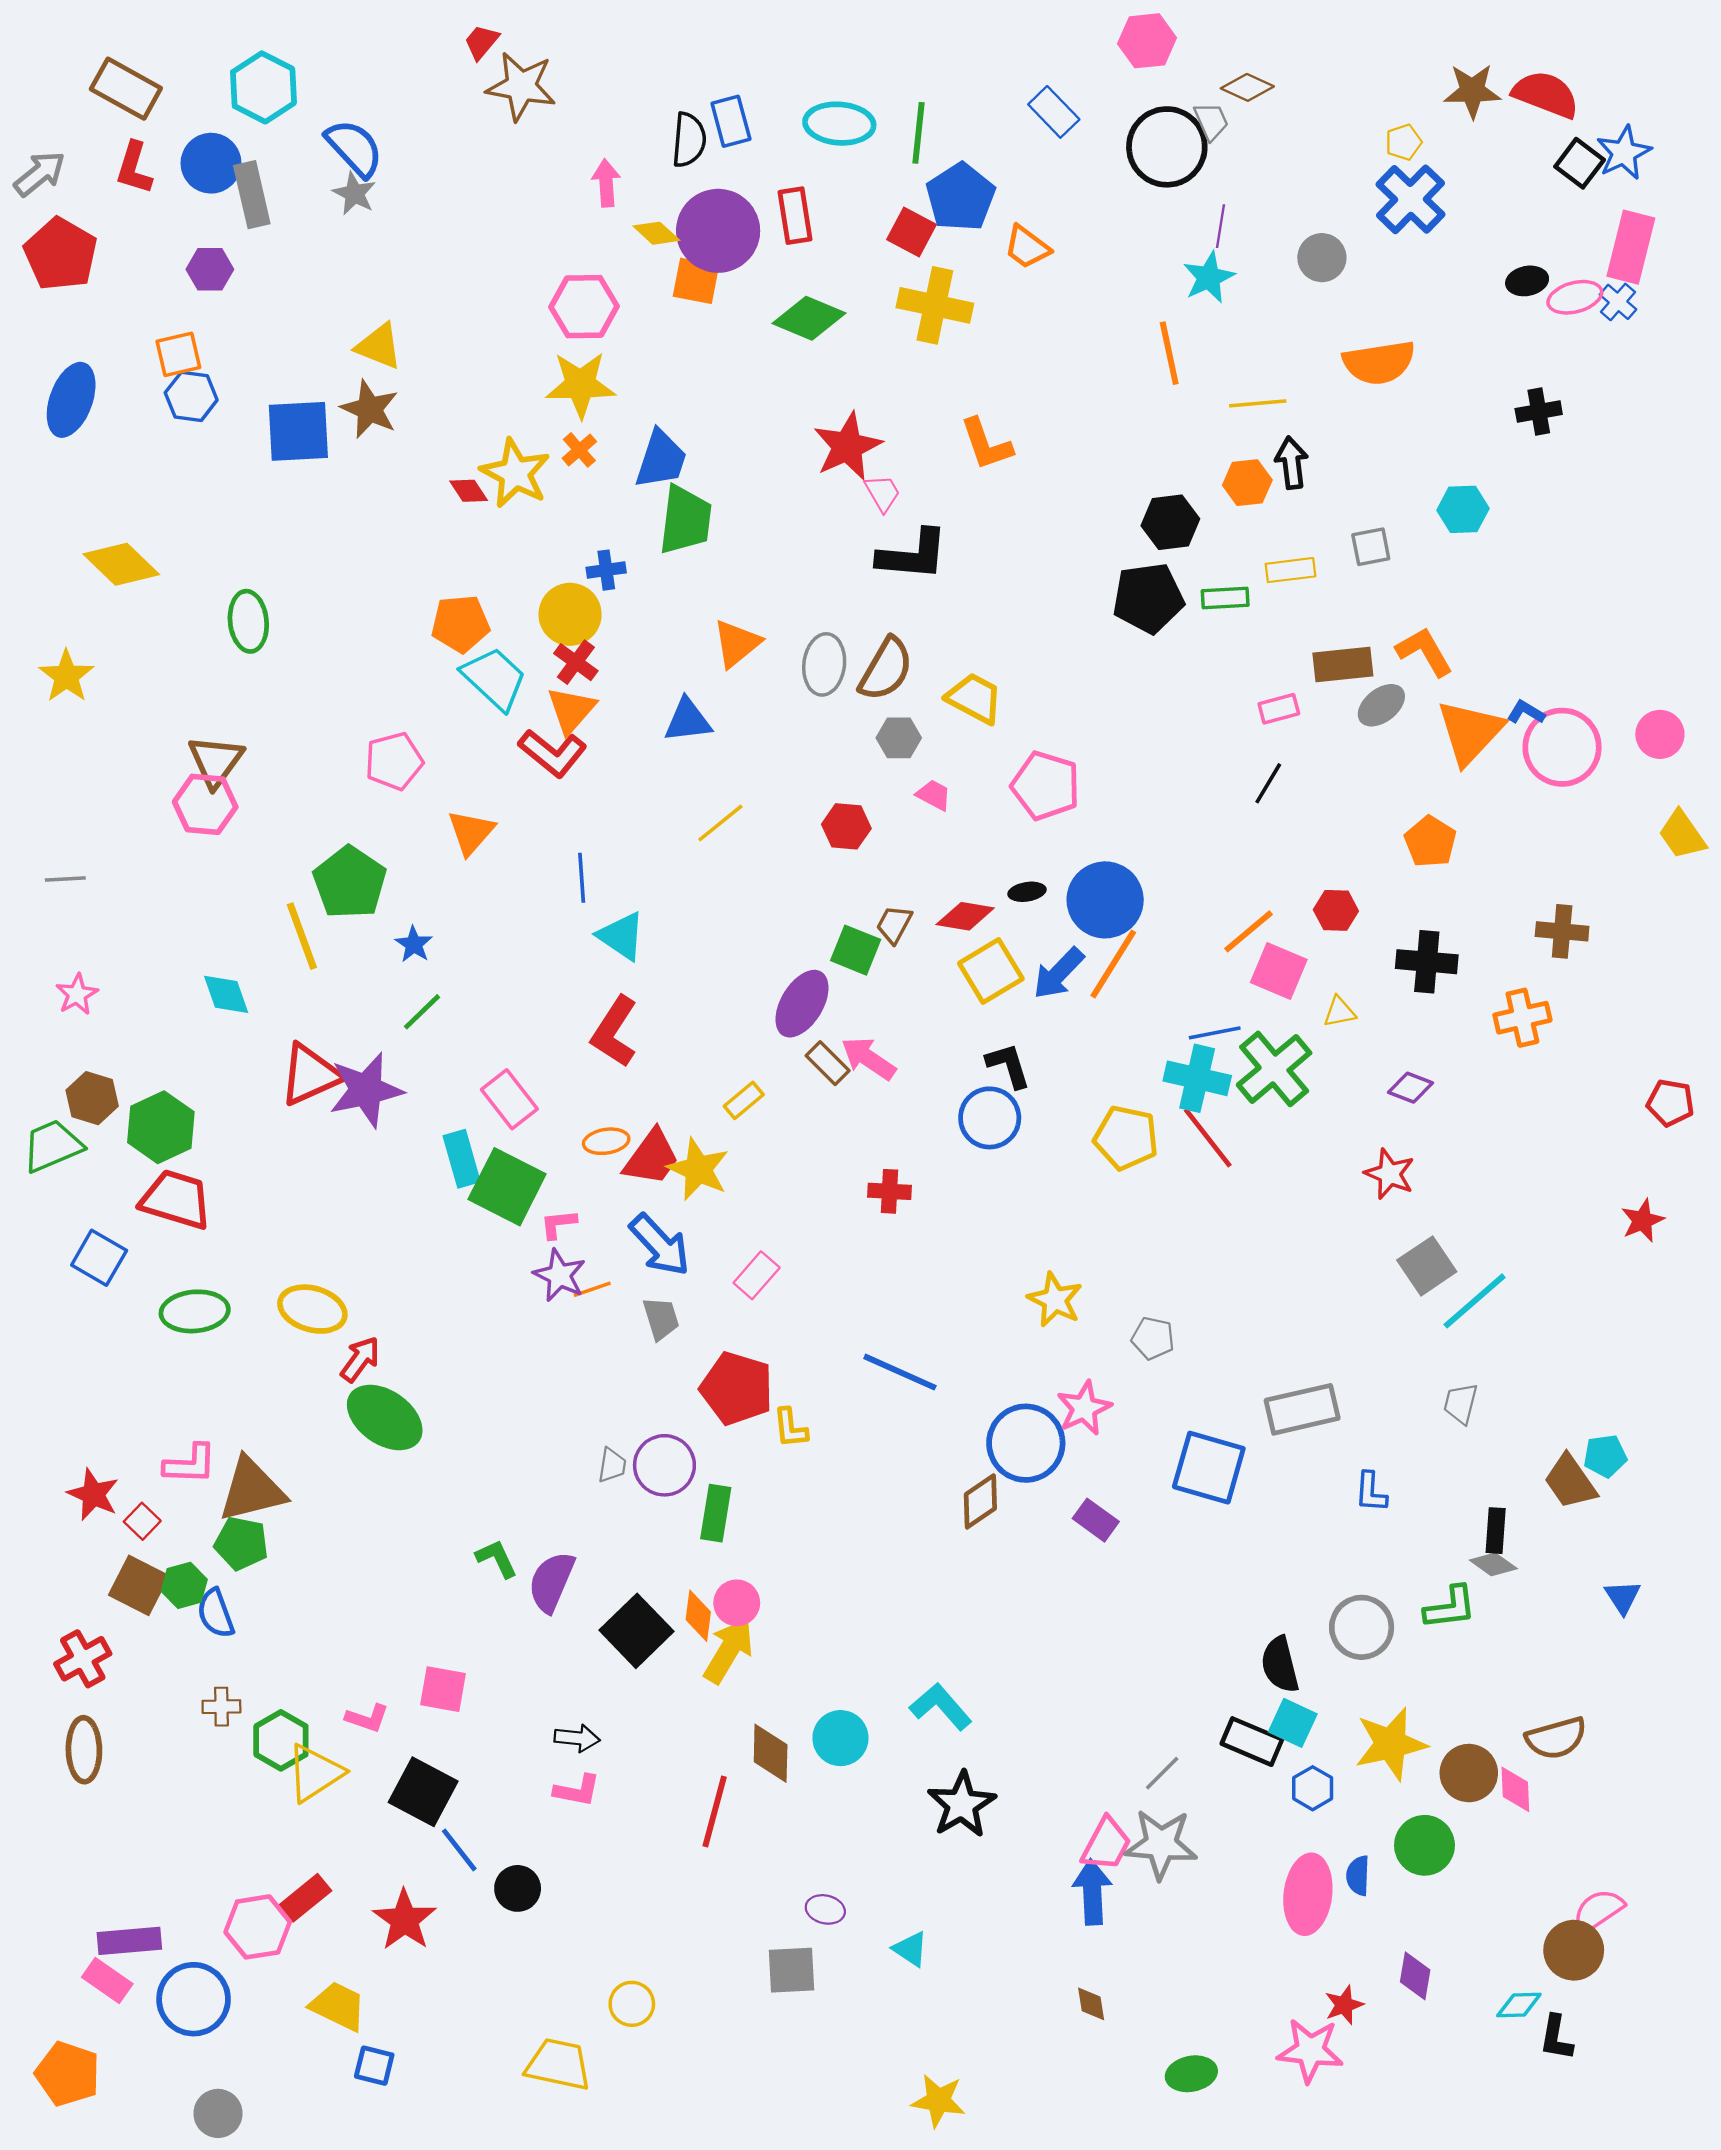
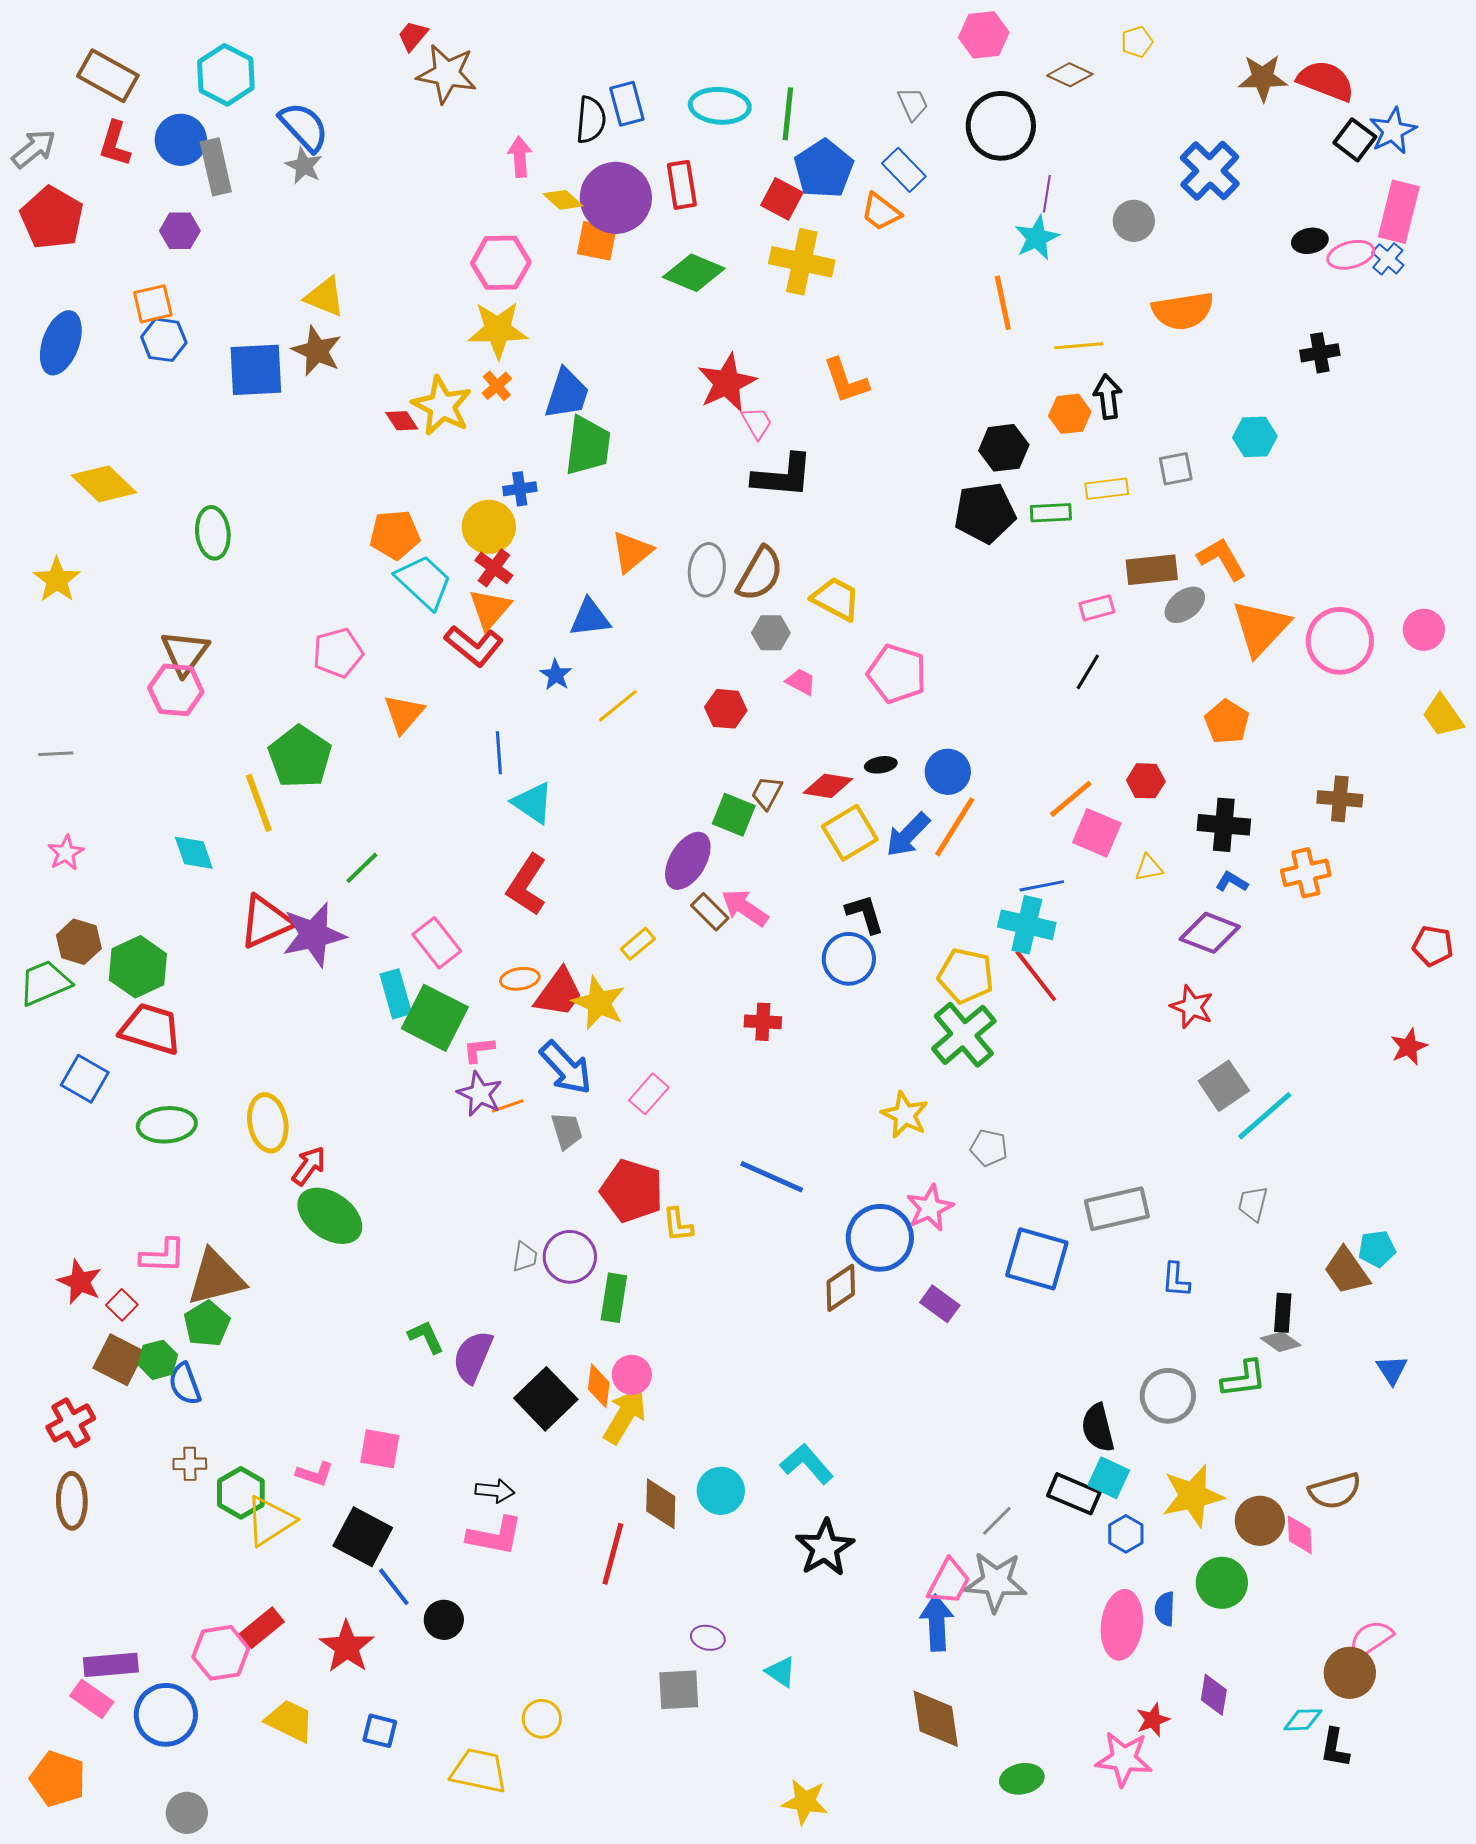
blue rectangle: (1054, 112) -> (904, 170), moved
gray trapezoid: (1211, 121) -> (913, 104), moved
yellow pentagon: (1404, 142) -> (1137, 42), moved
blue L-shape: (1526, 712) -> (1232, 882), moved
blue circle: (1105, 900) -> (948, 772), size x0.7
blue star: (414, 944) -> (556, 675), moved
green cross: (1274, 1069) -> (964, 1035), moved
purple diamond: (1411, 1088) -> (1210, 933), size x1.5
yellow ellipse: (312, 1309) -> (268, 1123), turned 64
green pentagon: (241, 1543) -> (207, 1324), turned 30
pink L-shape: (577, 1791) -> (495, 1536), size x1.4
brown diamond: (1091, 2004) -> (936, 1719), size x2.0
blue square: (374, 2066) -> (380, 1731), moved

